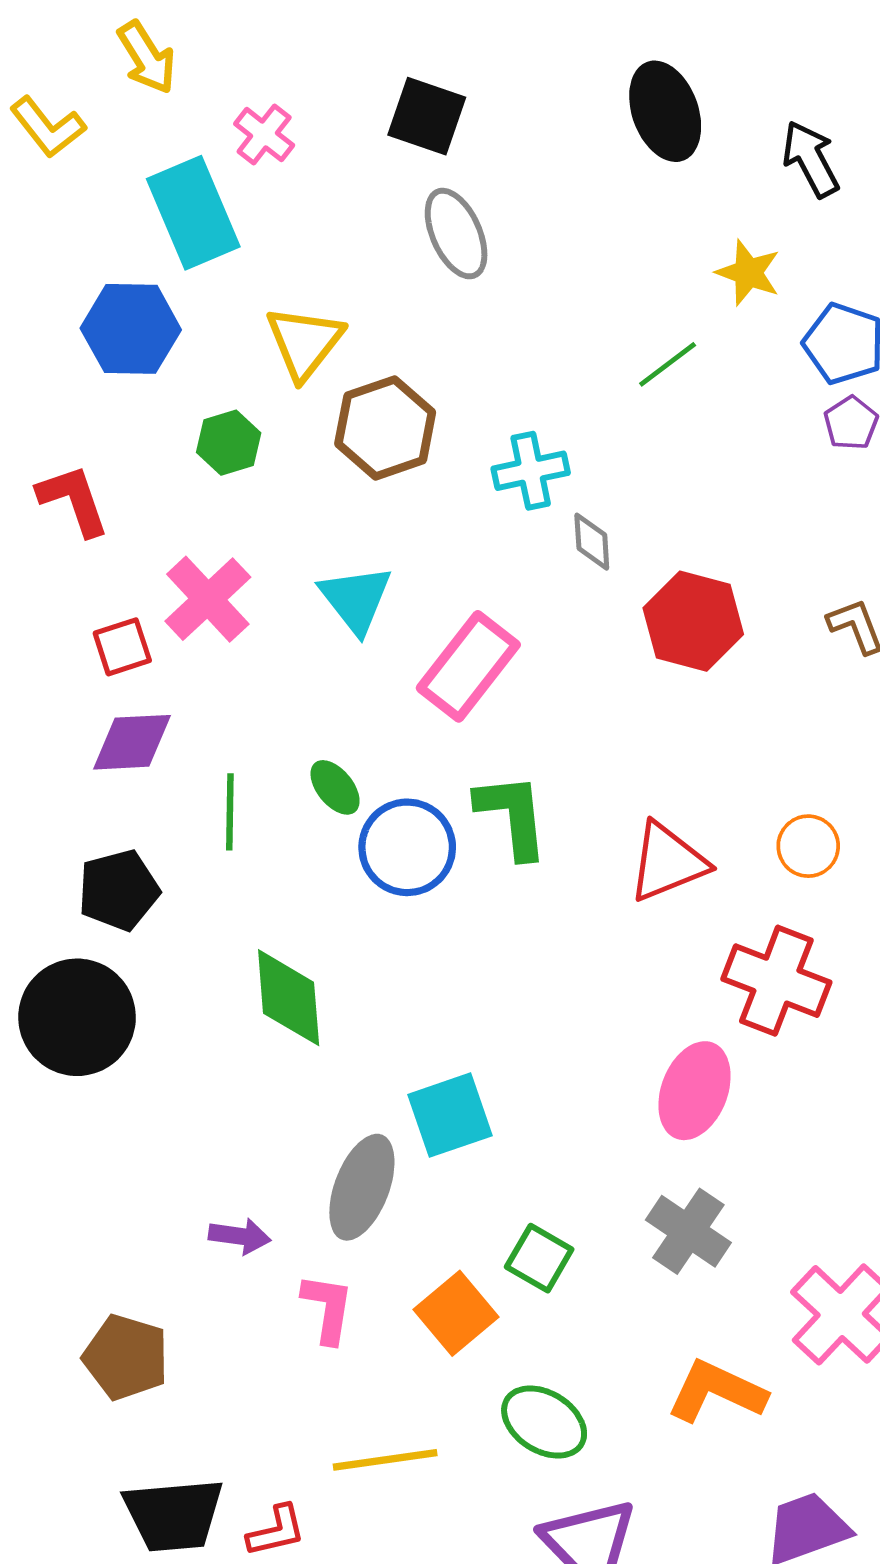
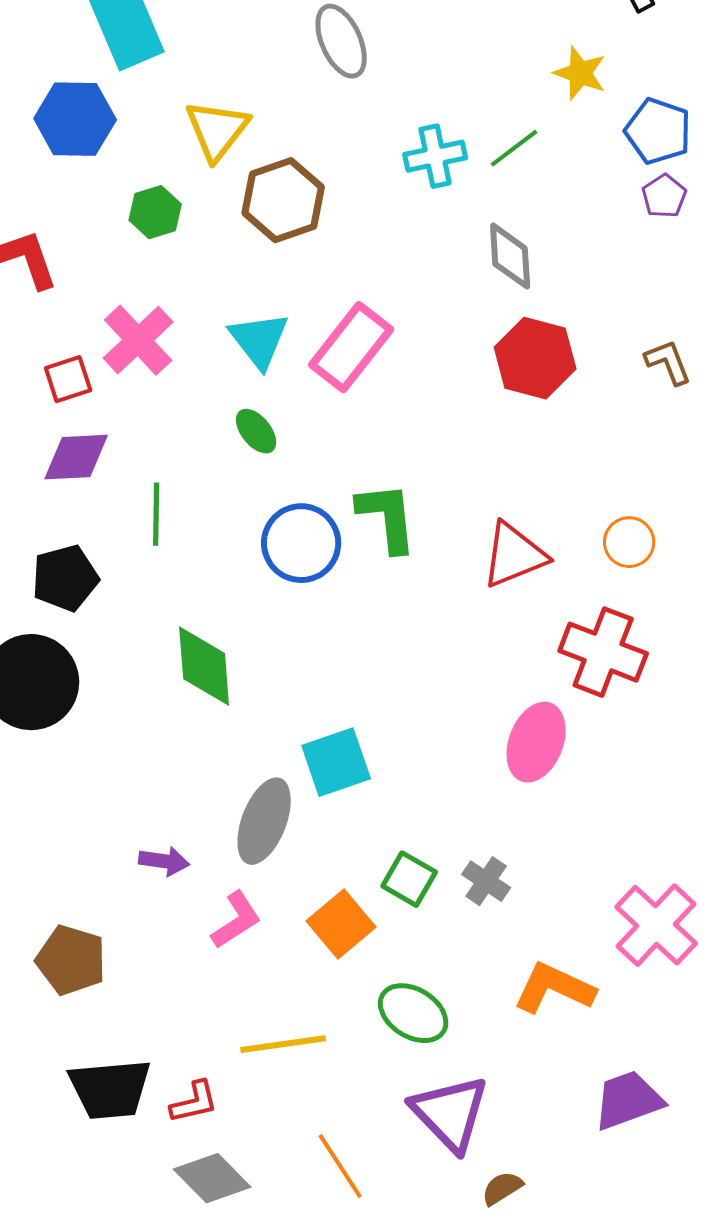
cyan cross: (531, 471) -> (435, 156), moved
gray diamond: (592, 542) -> (510, 256), moved, size x1.4
pink rectangle: (468, 666) -> (351, 347), moved
green ellipse: (335, 787) -> (256, 431), moved
gray cross: (688, 1231) -> (486, 881), moved, size x0.7
pink L-shape: (328, 1308) -> (236, 920), turned 48

